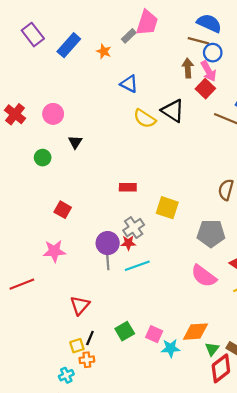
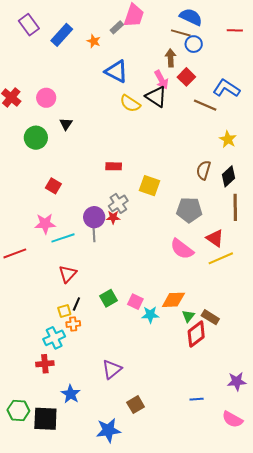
pink arrow: (208, 71) -> (161, 80), moved
blue triangle: (129, 84) -> (116, 71), size x1.4
green circle: (43, 158) -> (36, 138), size x1.5
cyan line: (137, 266) -> (63, 238), moved
cyan cross: (66, 375) -> (54, 338), size x1.5

